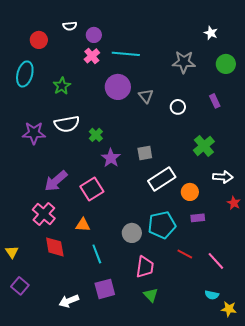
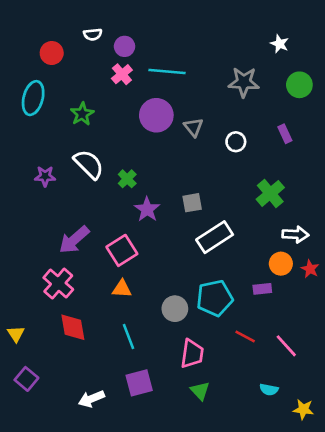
white semicircle: (67, 124) -> (89, 164), turned -125
purple star: (34, 133) -> (45, 176), size x0.7
orange circle: (190, 192) -> (281, 264), moved
orange triangle: (83, 225) -> (122, 289), moved
cyan semicircle: (212, 295) -> (269, 389), moved

